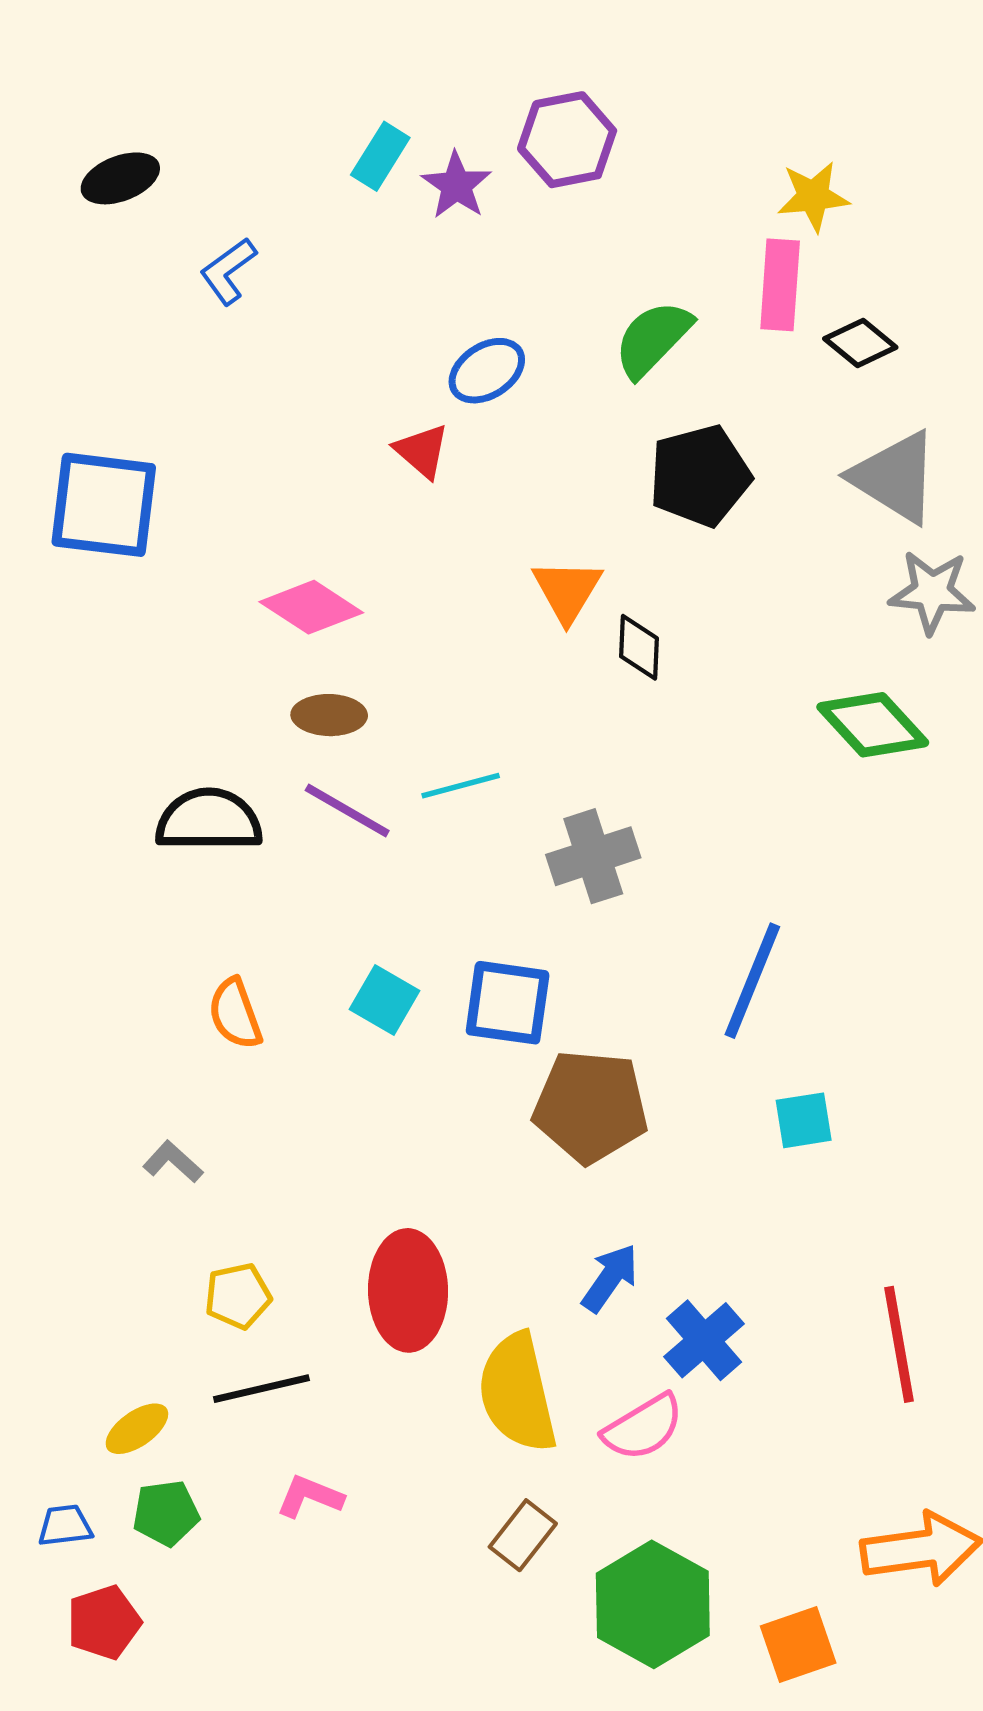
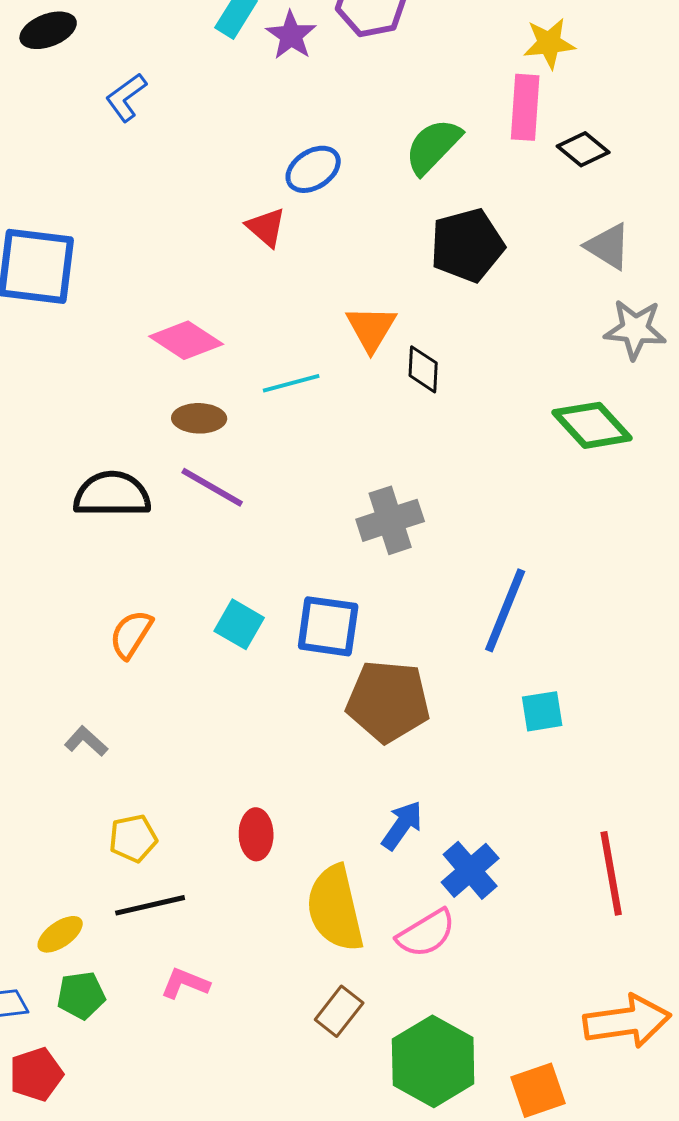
gray triangle: (895, 477) -> (608, 246), size x0.7
cyan line: (461, 786) -> (291, 383), moved
orange semicircle: (235, 1014) -> (131, 634), turned 52
red ellipse: (408, 1290) -> (256, 834), size x0.6

